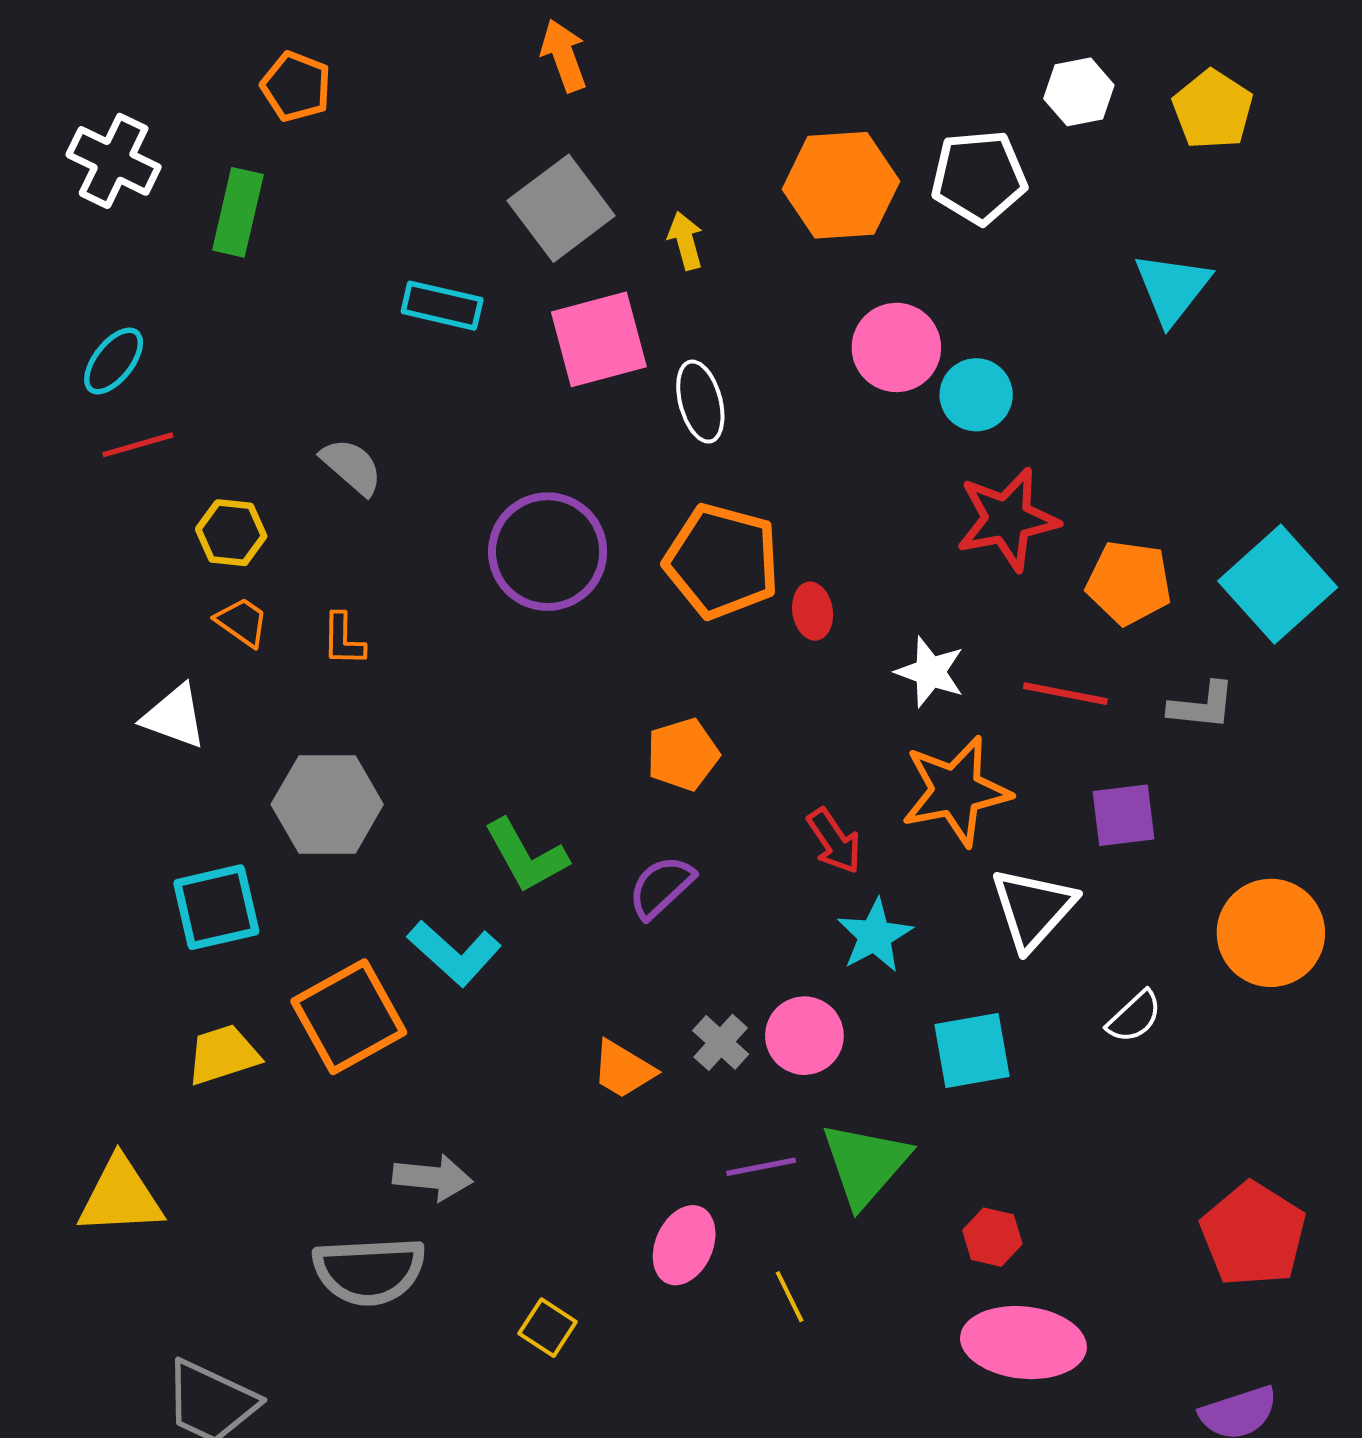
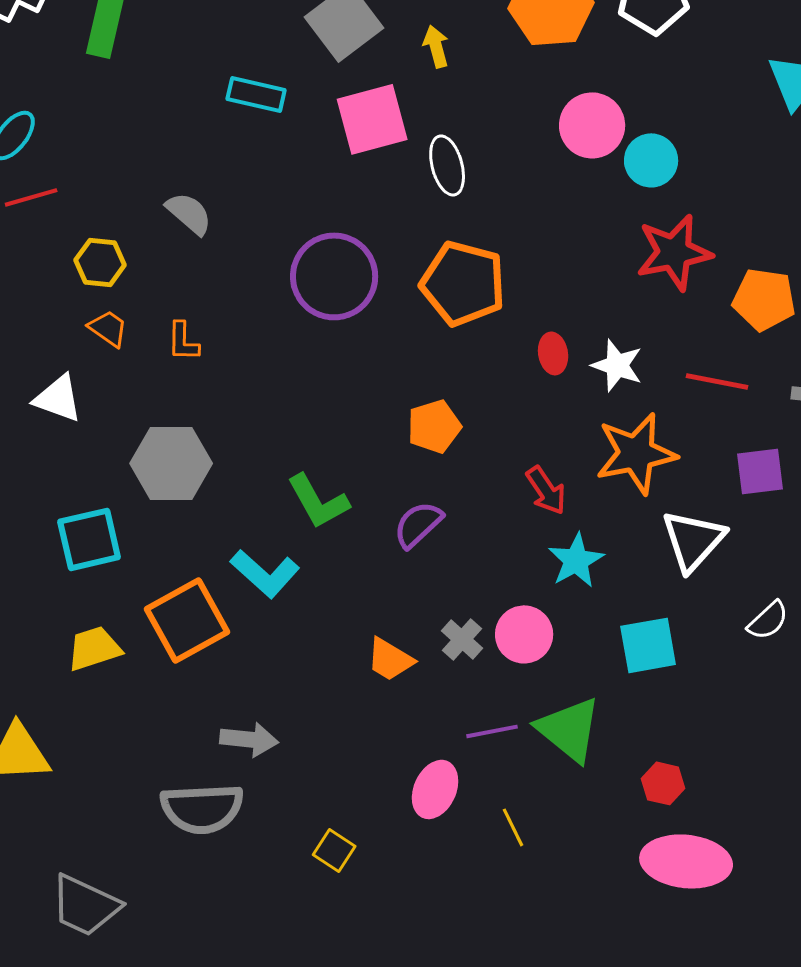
red ellipse: (813, 611) -> (553, 353), moved
green triangle: (865, 1164) -> (569, 729), turned -32

